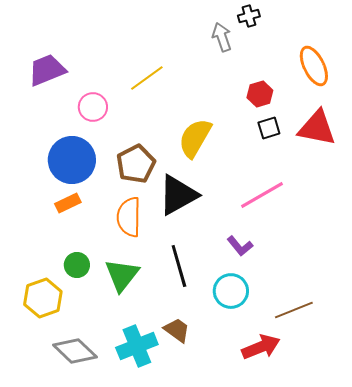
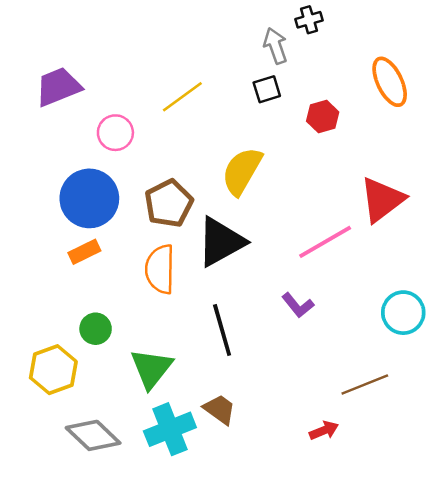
black square: (269, 128) -> (267, 89), moved
red triangle: (317, 128) -> (382, 200), moved, turned -48
green triangle: (122, 275) -> (151, 368), moved
cyan circle: (231, 291) -> (403, 313), moved
red arrow: (261, 347) -> (324, 430), size x0.6

